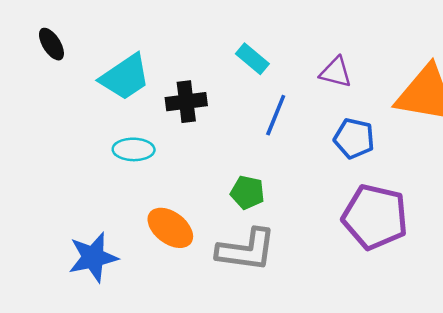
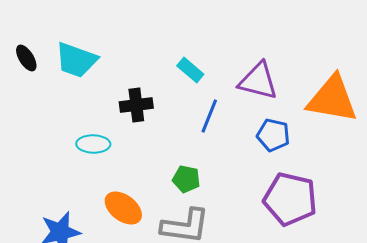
purple triangle: (336, 72) -> (258, 81), size x1.5
cyan trapezoid: (125, 77) -> (76, 60), moved, turned 54

